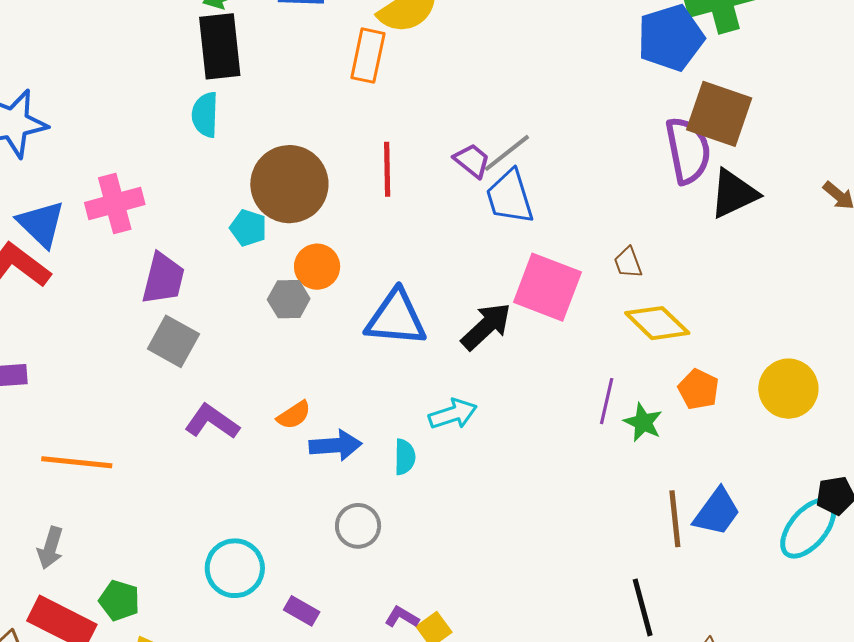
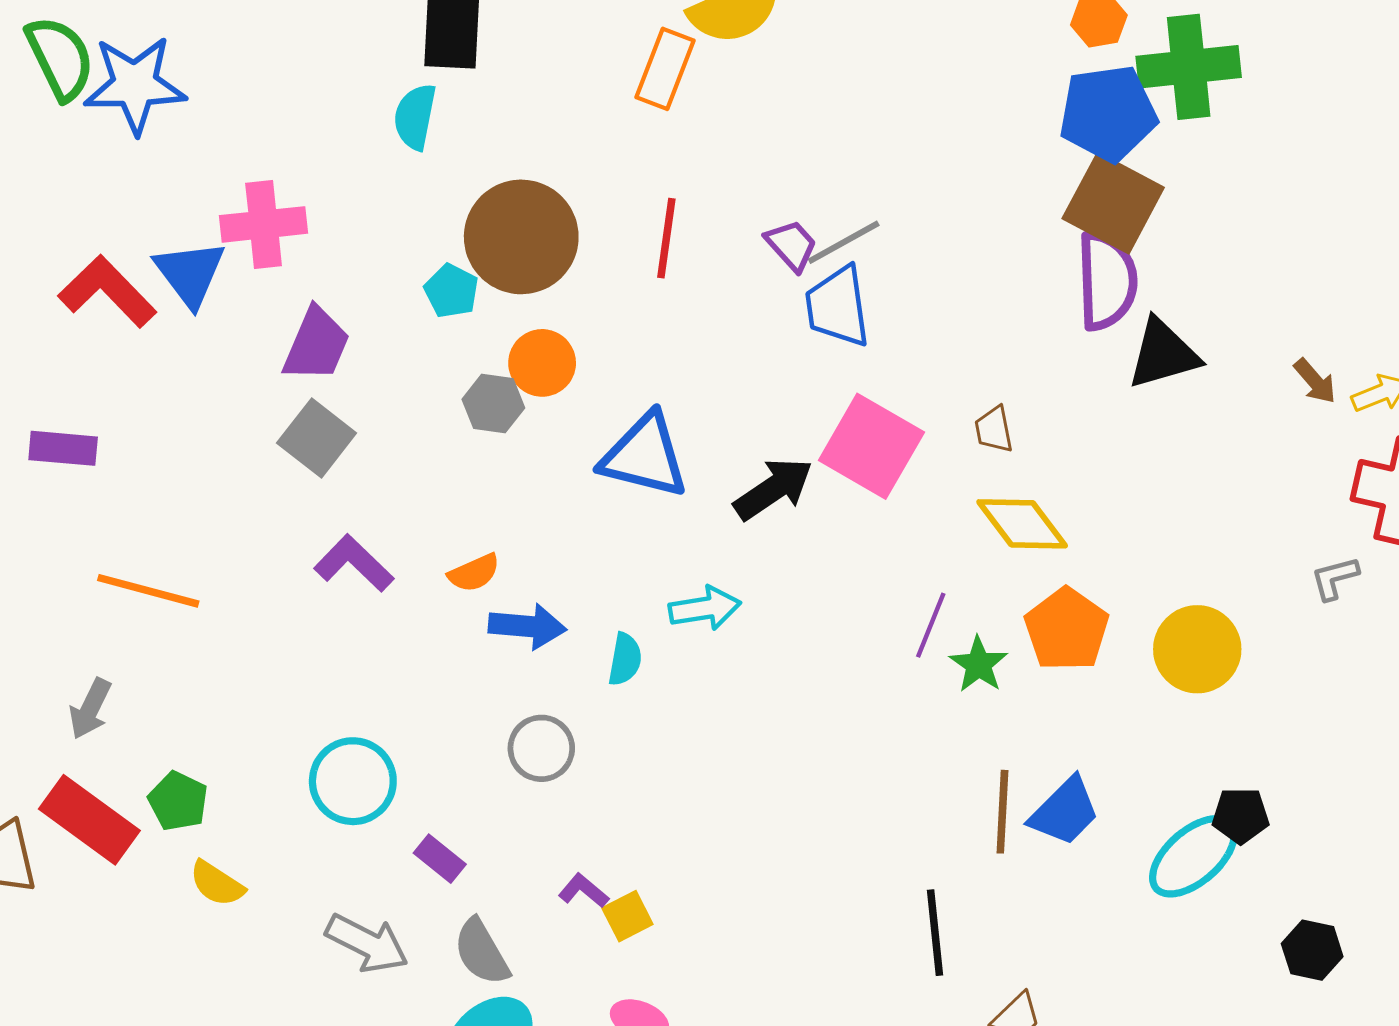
brown square: (719, 114) -> (1113, 203), moved
blue triangle: (41, 224) -> (190, 273), moved
orange pentagon: (698, 389) -> (1067, 629), size x1.4

